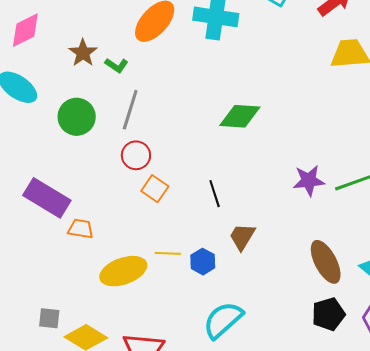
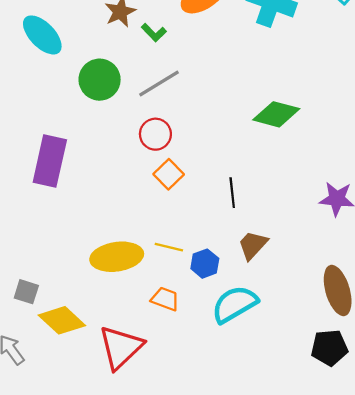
gray line: (130, 110) -> (159, 83), turned 30
purple rectangle: (47, 198) -> (50, 161), turned 60
orange trapezoid: (81, 229) -> (165, 299), moved
cyan semicircle: (223, 320) -> (235, 304), moved

